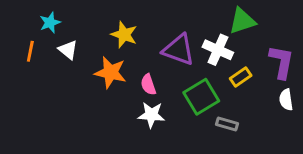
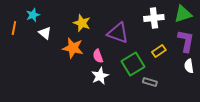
green triangle: (242, 21) -> (183, 14), moved
white cross: (218, 50) -> (154, 18), moved, turned -30
orange line: (30, 51) -> (14, 28), moved
white star: (151, 115) -> (100, 76), turned -30

